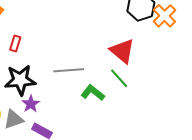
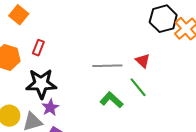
red triangle: (122, 51) -> (143, 61), size x0.6
gray line: (69, 70) -> (107, 66), moved

